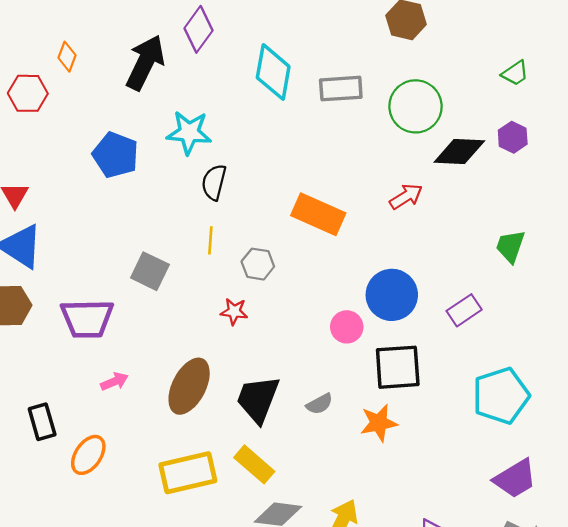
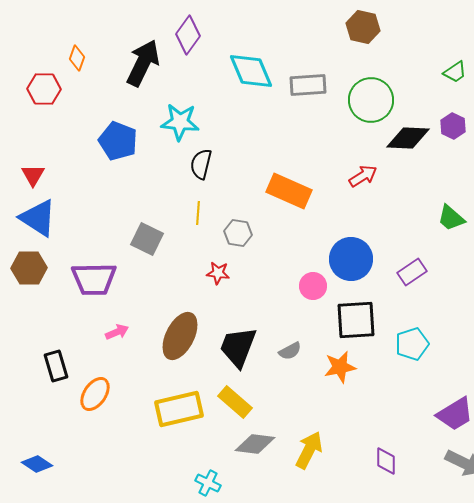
cyan diamond: (273, 72) -> (251, 71), turned -33
green trapezoid: (510, 246) -> (451, 218), turned -68
cyan pentagon: (501, 396) -> (412, 344), moved, size x0.7

